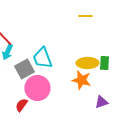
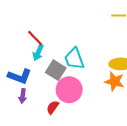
gray square: (24, 69) -> (56, 70), turned -30

